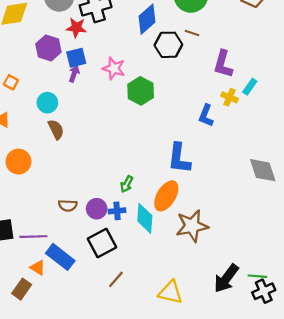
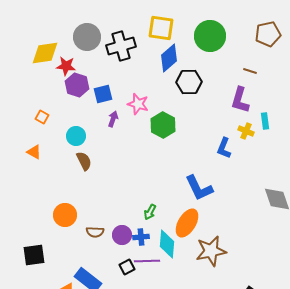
red star: (76, 28) -> (66, 66), moved
brown line: (192, 33) -> (250, 71), moved
purple arrow: (74, 74) -> (113, 119), moved
cyan rectangle: (250, 87) -> (265, 121), turned -42
blue L-shape: (179, 158) -> (199, 188), turned -32
orange circle: (18, 162) -> (65, 215), moved
purple line: (33, 237) -> (147, 261), moved
black square: (102, 243) -> (127, 267), size x0.6

